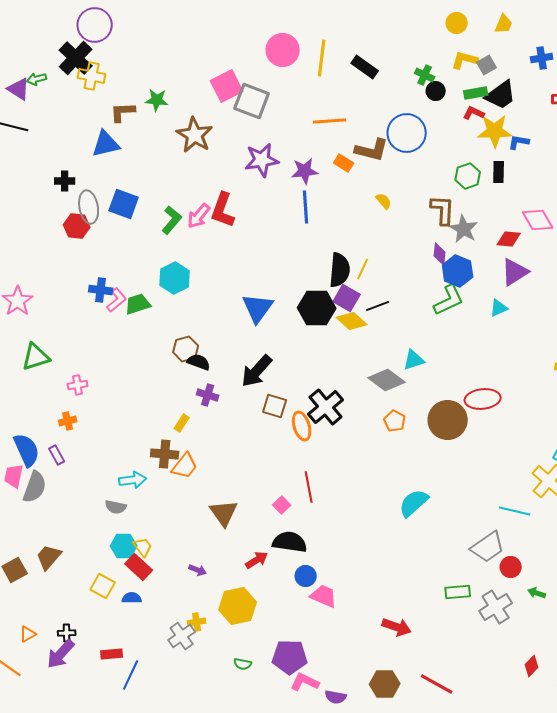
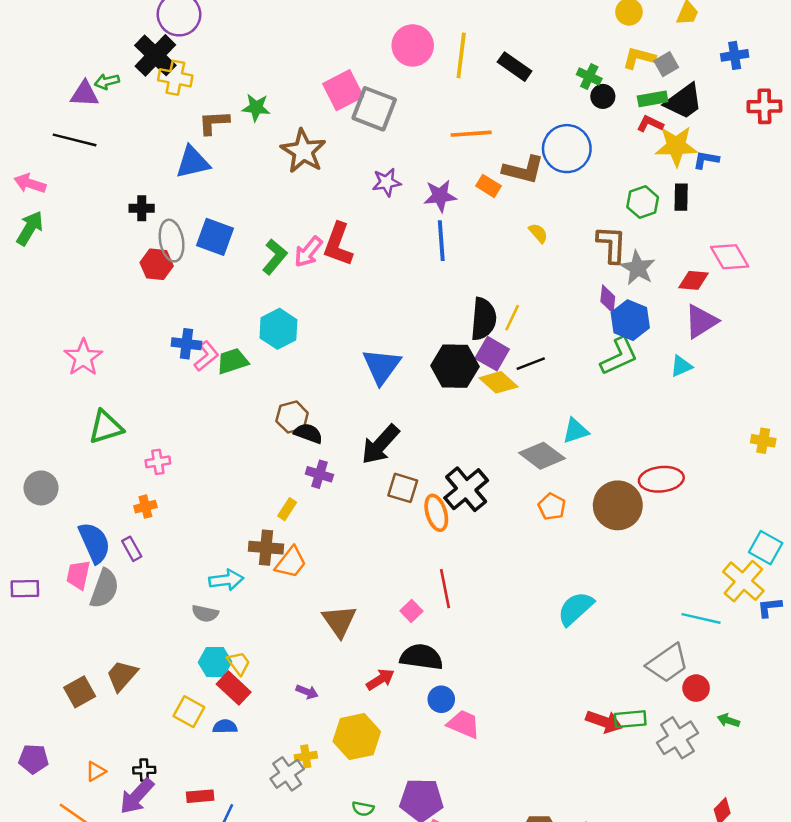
purple triangle: (19, 89) -> (85, 94), turned -30
purple star: (262, 160) -> (387, 182), size x0.7
red arrow: (397, 627) -> (604, 722), moved

